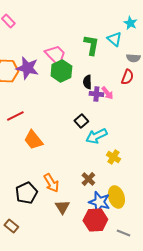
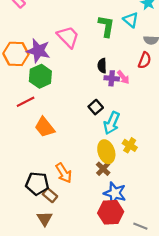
green hexagon: (61, 71) -> (40, 76), moved
cyan arrow: (96, 136) -> (112, 123), turned -40
black pentagon: (26, 193) -> (37, 184), turned 30
yellow ellipse: (116, 197) -> (106, 152), moved
brown triangle: (62, 207) -> (45, 219), moved
brown rectangle: (11, 226) -> (50, 195), moved

